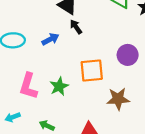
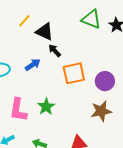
purple circle: (128, 55) -> (105, 81), moved
orange square: (92, 70) -> (74, 73), moved

